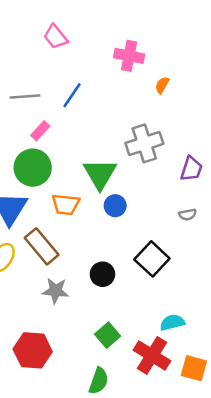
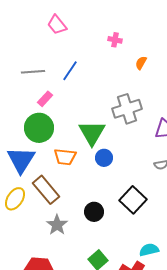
pink cross: (129, 56) -> (115, 40), size x0.6
gray star: (55, 291) -> (57, 225), turned 30

